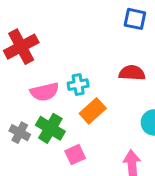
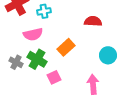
cyan cross: (78, 85) -> (44, 11), moved

